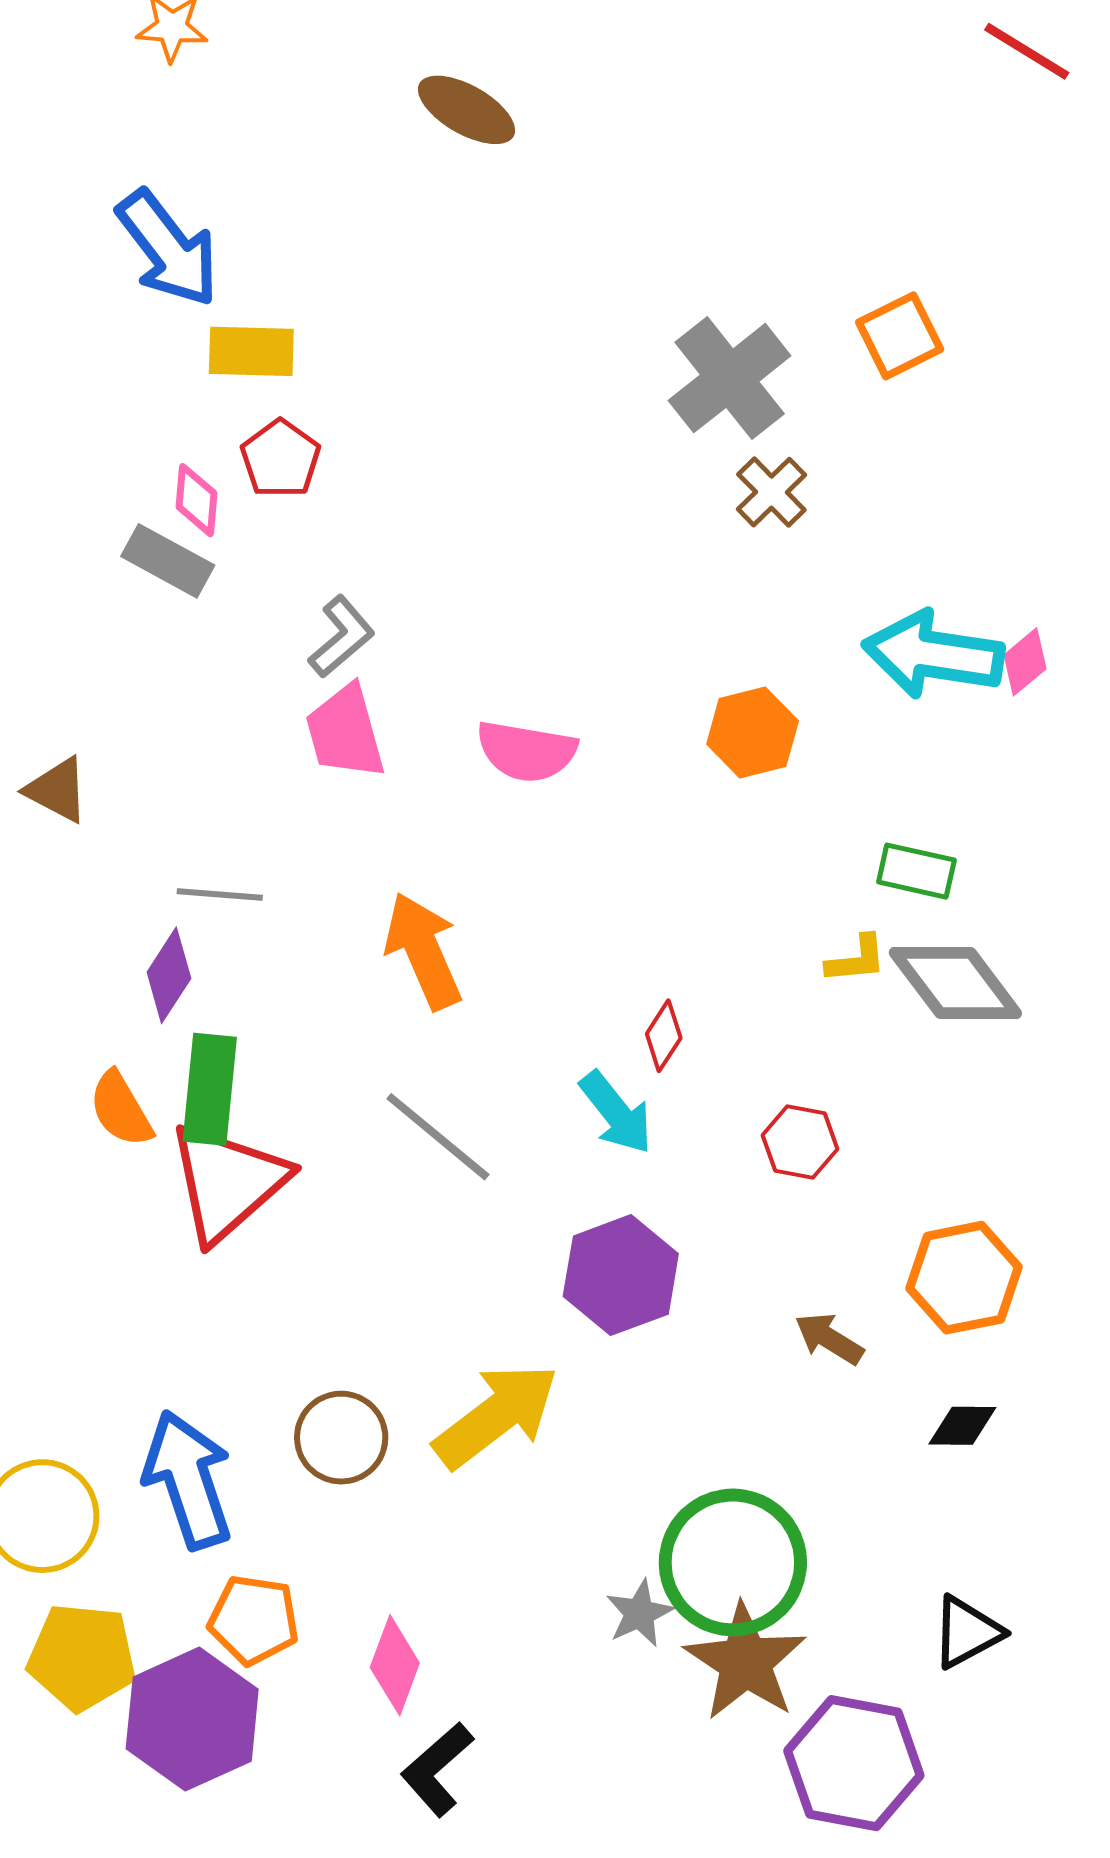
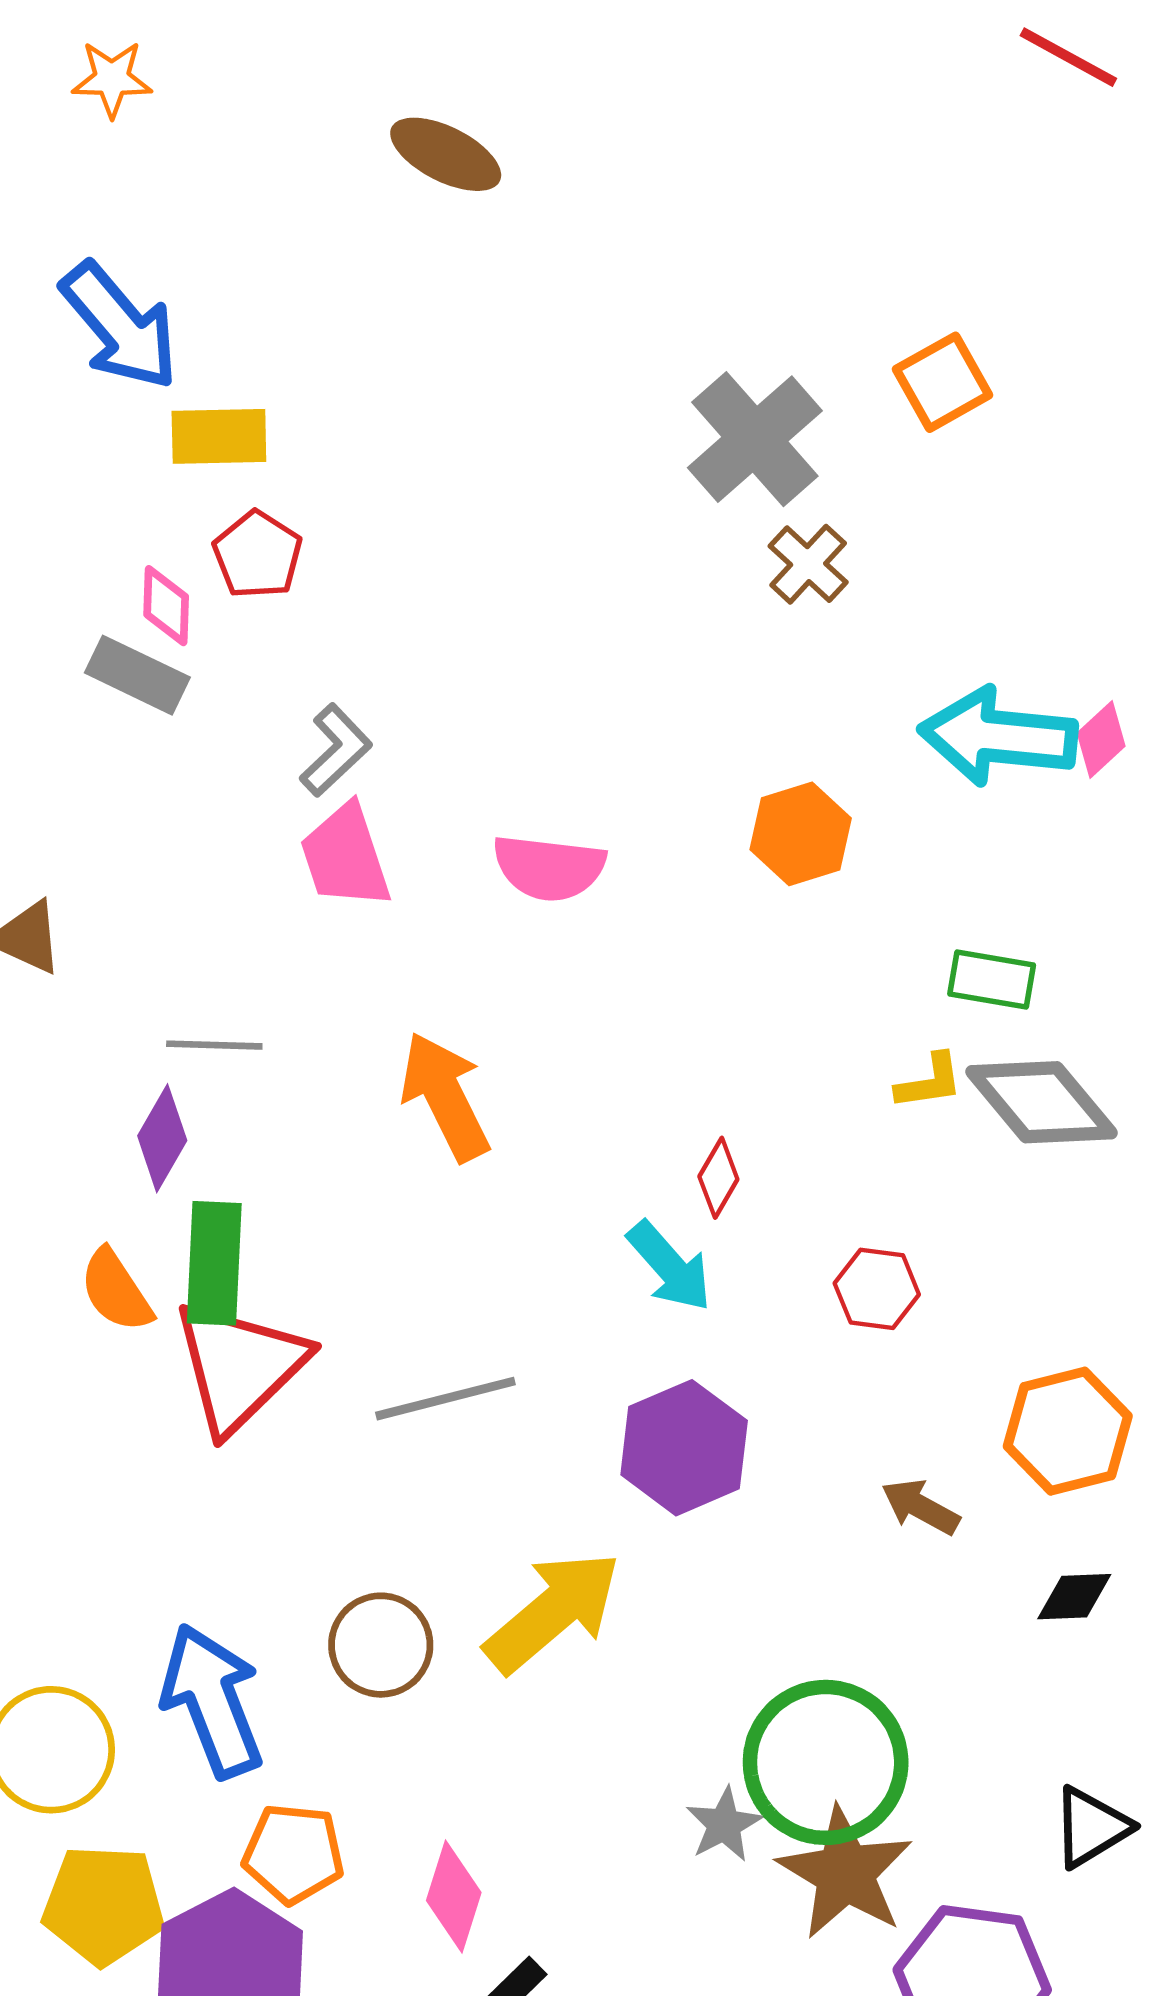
gray line: (438, 1137) -> (445, 1399), moved, turned -51

